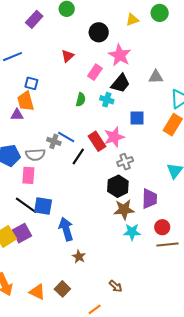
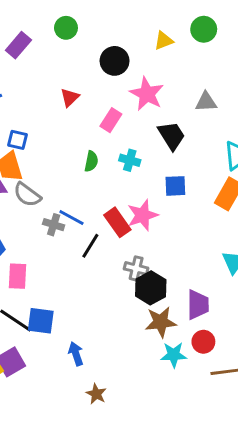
gray triangle: (156, 77) -> (206, 102), moved
black trapezoid: (120, 83) -> (172, 136), moved, turned -70
gray semicircle: (35, 155) -> (27, 195), moved, turned 42
gray cross: (125, 162) -> (136, 268), moved, turned 35
red circle: (162, 227) -> (203, 342), moved
blue arrow: (66, 229) -> (76, 354), size x0.7

